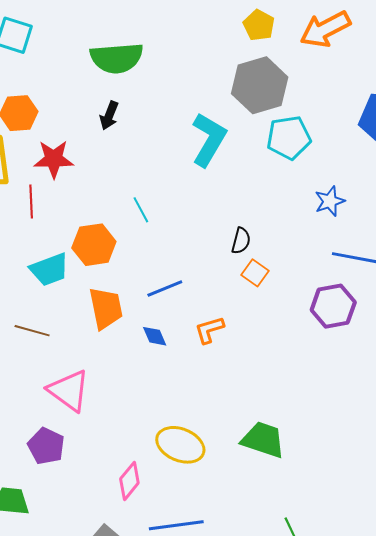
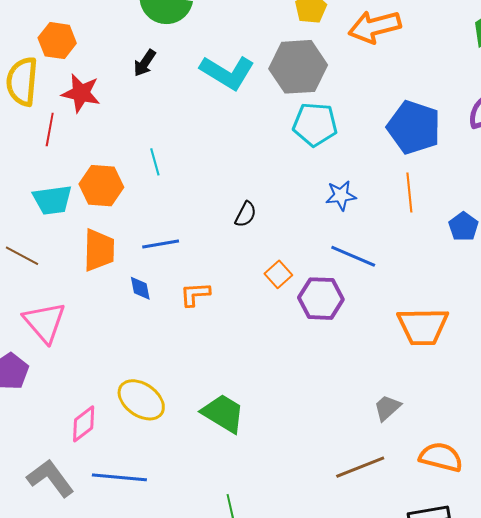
cyan L-shape: (209, 140) -> (227, 72), moved, turned 78
orange square: (255, 273) -> (278, 274), moved

